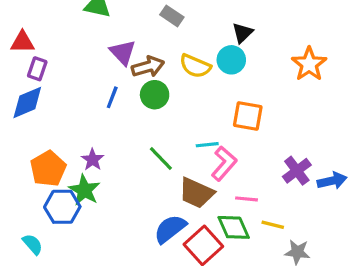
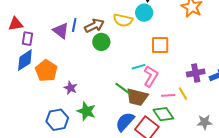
purple triangle: (123, 52) -> (61, 31), moved
blue line: (112, 97) -> (74, 25), moved
green line: (161, 158) -> (123, 89), moved
orange pentagon: (48, 169) -> (46, 71), moved
purple cross: (297, 171) -> (196, 73), turned 36
green star: (84, 190) -> (86, 111), moved
yellow line: (273, 225) -> (183, 94), moved, turned 56

